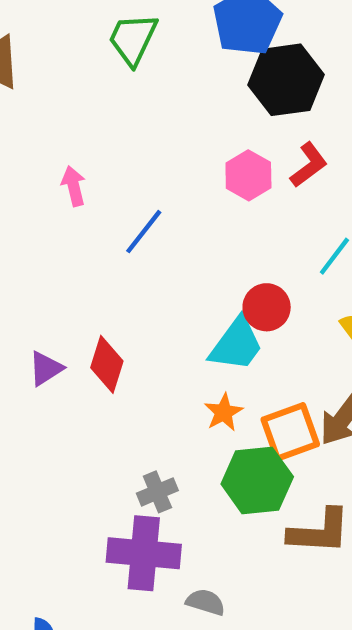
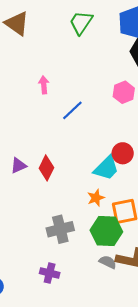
gray cross: (157, 492) -> (60, 229), size x1.5
purple cross: (144, 553) -> (50, 273), moved, size x0.6
gray semicircle: (206, 602) -> (108, 262), moved

